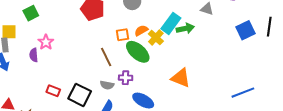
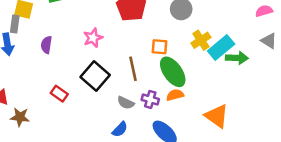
orange semicircle: (141, 30) -> (175, 95), moved
yellow cross: (156, 37) -> (201, 40), moved
pink star: (46, 42) -> (93, 38), moved
black square: (80, 95) -> (95, 76), moved

